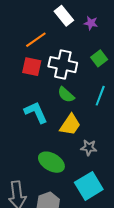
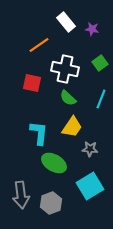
red square: (32, 67) -> (32, 83), moved
cyan L-shape: (36, 112) -> (39, 133), moved, turned 30

